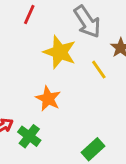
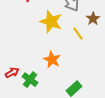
orange star: (48, 99) -> (52, 60), moved

